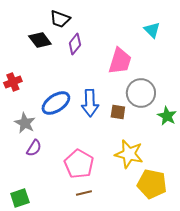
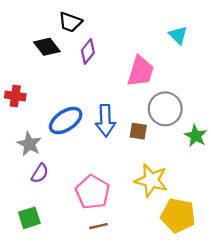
red cross: (13, 82) -> (15, 96), turned 30
green square: (20, 198) -> (29, 218), moved

